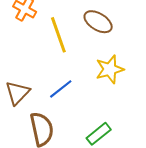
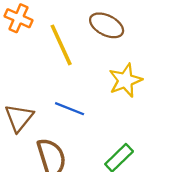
blue line: (61, 89) -> (70, 109), turned 65

